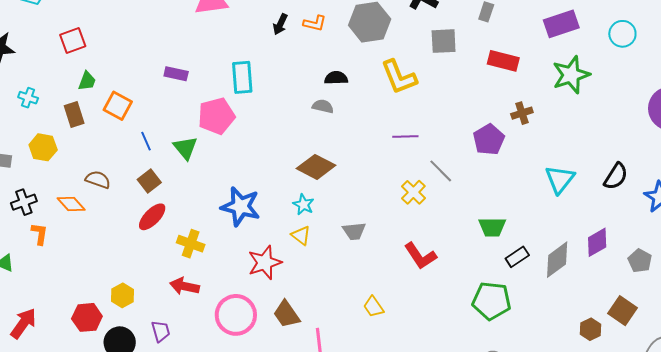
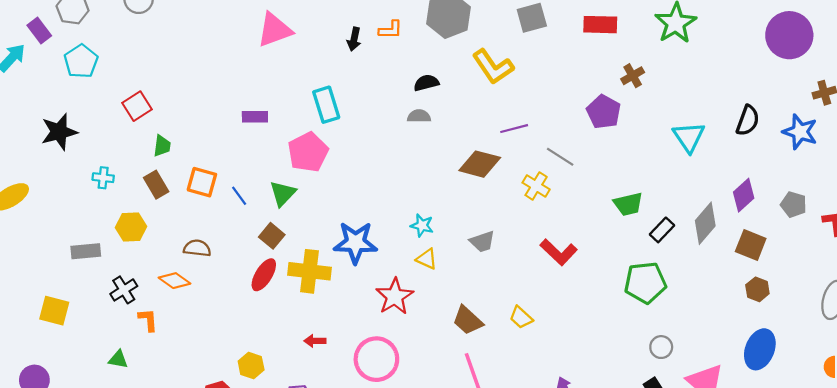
orange square: (118, 106) -> (202, 182), moved
green triangle: (185, 148) -> (283, 193), turned 36
brown diamond: (316, 167) -> (480, 164), moved
brown square: (149, 181) -> (272, 236), moved
yellow cross: (191, 244) -> (309, 271), moved, size x1.4
red arrow: (184, 286) -> (315, 341), size x0.7
brown square: (623, 311) -> (751, 245), moved
brown trapezoid: (286, 314) -> (468, 320), moved

